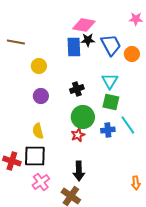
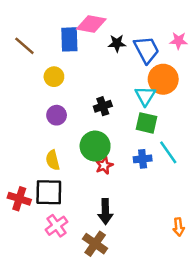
pink star: (136, 19) -> (179, 41), moved
pink diamond: (84, 25) -> (91, 24), moved
brown line: (16, 42) -> (24, 46), turned 30
blue rectangle: (74, 47) -> (69, 39), moved
orange circle: (132, 54) -> (163, 79), moved, size x1.5
green circle: (83, 117) -> (95, 146), moved

